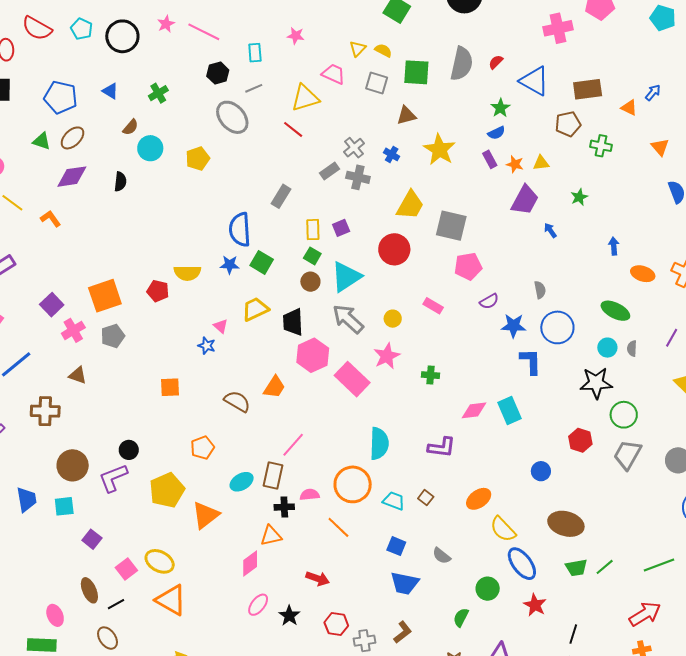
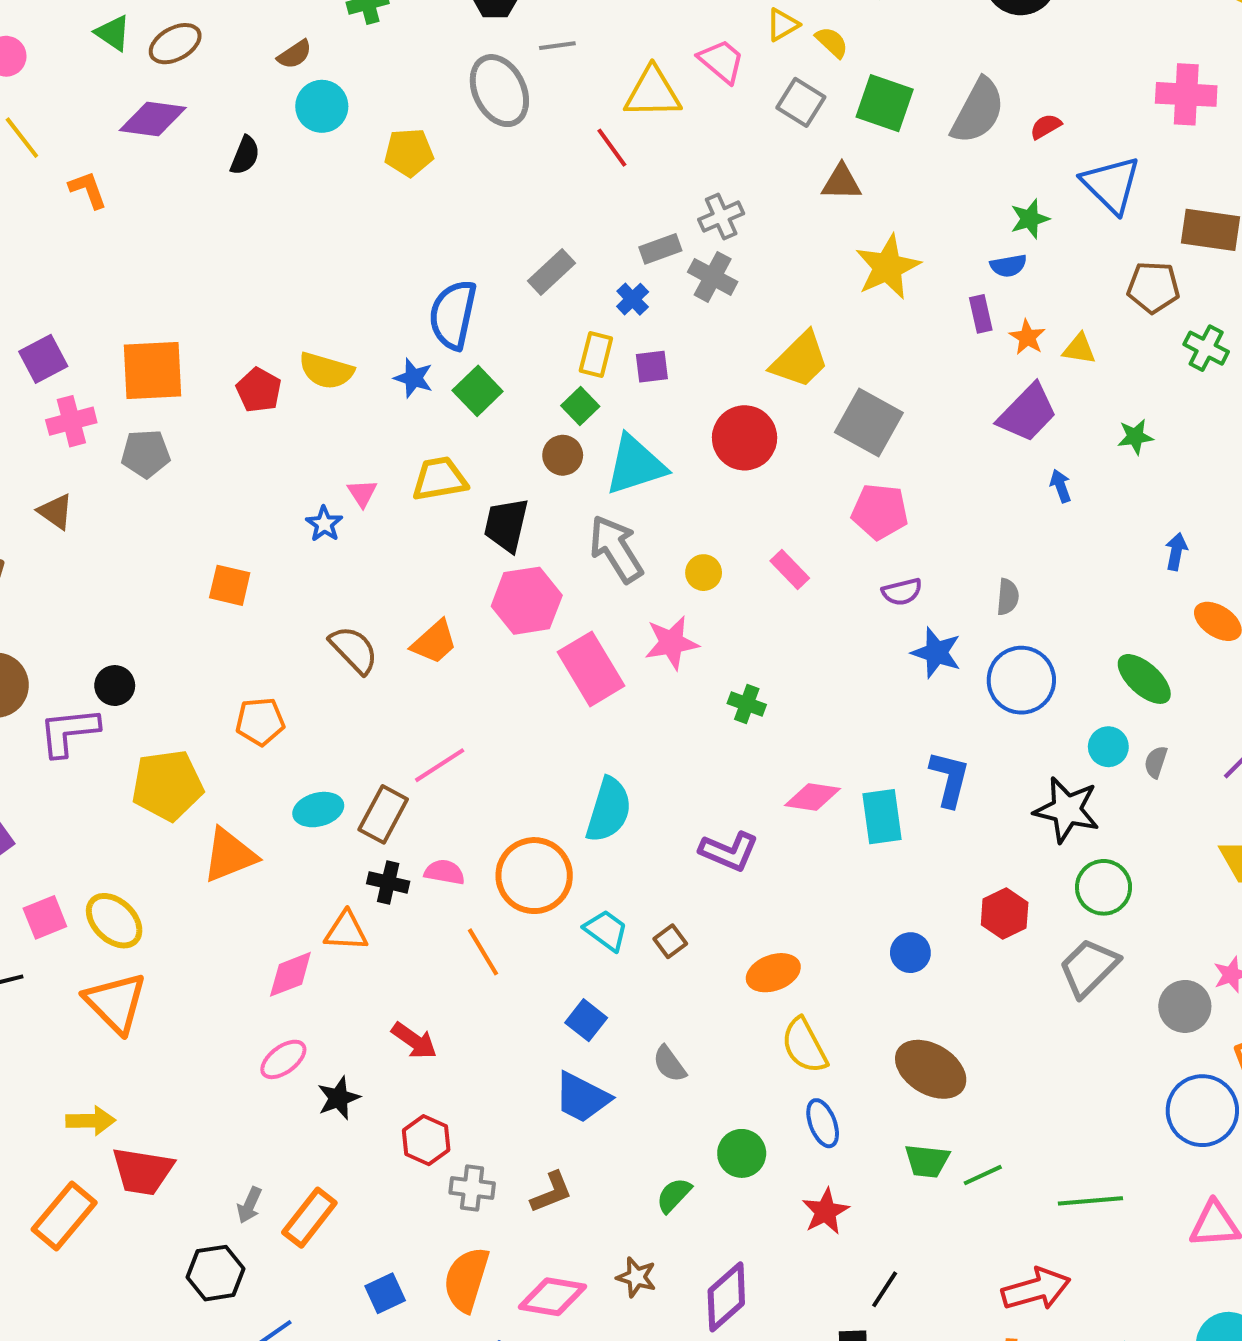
blue cross: (392, 154) -> (633, 299), moved
blue L-shape: (531, 361) -> (949, 779), moved
blue ellipse: (522, 564) -> (823, 1123), size x0.7

